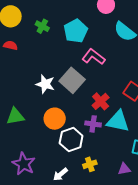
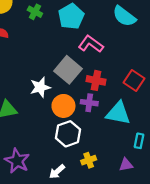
white star: (45, 84) -> (40, 87), moved, turned -30
red cross: (101, 101) -> (96, 80), moved, turned -36
orange circle: (55, 119) -> (63, 106), moved
purple cross: (93, 124) -> (89, 103), moved

